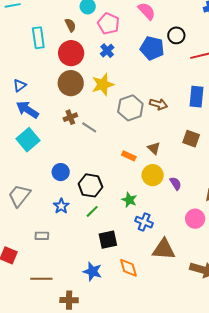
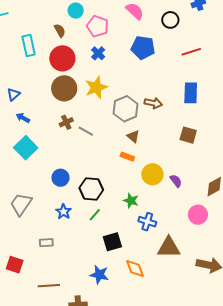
black circle: (176, 35) -> (170, 20), moved
blue arrow: (27, 110) -> (23, 118), size x0.6
brown triangle: (154, 148) -> (133, 136), moved

